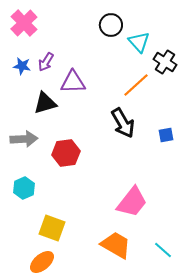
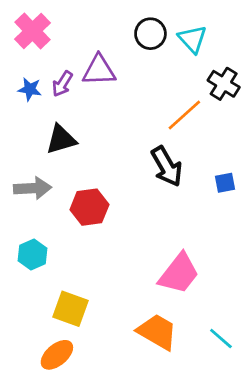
cyan triangle: (139, 42) -> (192, 39), moved
purple triangle: (73, 82) -> (99, 70), moved

